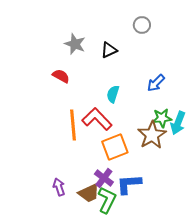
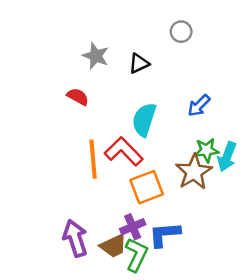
cyan semicircle: (113, 94) -> (144, 120), size x1.5
purple cross: (104, 178) -> (133, 227), turned 30
purple arrow: (59, 187) -> (75, 238), size x1.6

